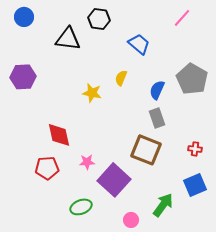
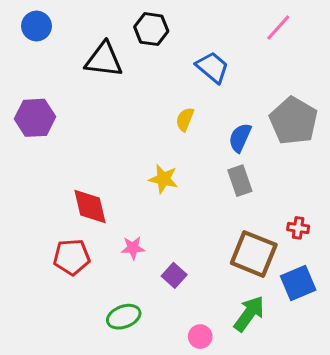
yellow star: (92, 93) -> (163, 179), moved
brown square: (146, 150) -> (254, 254), moved
purple square: (114, 180) -> (174, 275), size x0.5

